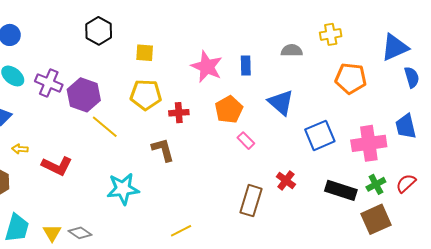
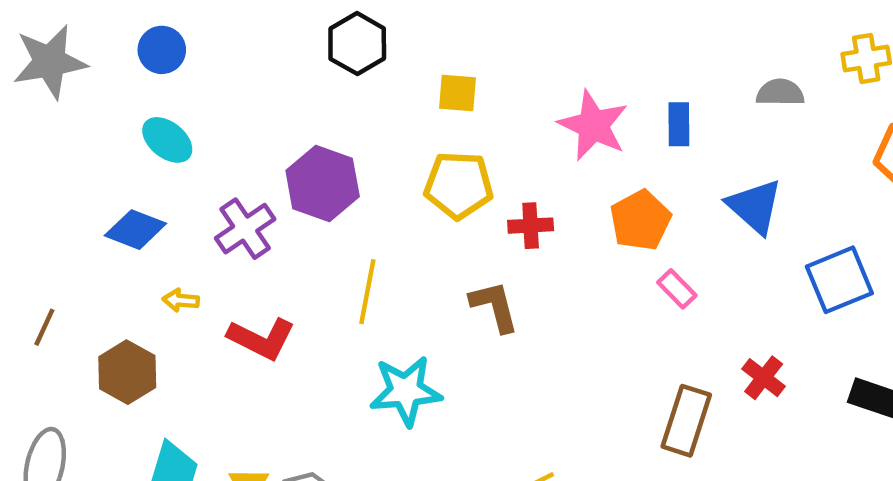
purple cross: (49, 83) -> (245, 229), moved, turned 32
yellow line: (105, 127) -> (367, 292), moved, turned 60

